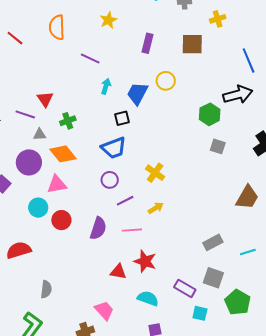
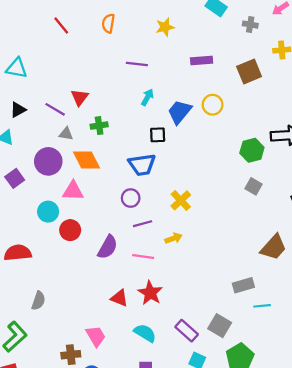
orange semicircle: (57, 27) -> (108, 23), size x0.7
purple rectangle: (148, 43) -> (202, 61), turned 60
brown square: (192, 44) -> (249, 71), turned -35
purple line: (90, 58) -> (137, 64), turned -30
gray rectangle: (213, 242) -> (243, 285), moved

